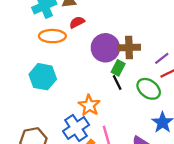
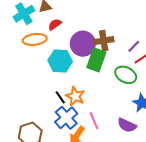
green rectangle: (118, 68) -> (96, 60), size x1.6
cyan hexagon: (43, 77) -> (60, 61), moved
black line: (117, 83) -> (60, 97), moved

